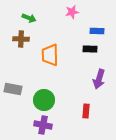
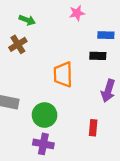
brown cross: (21, 39) -> (18, 44), turned -35
orange trapezoid: (50, 55) -> (63, 74), moved

